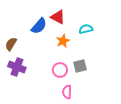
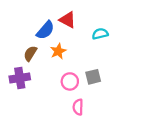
orange star: (63, 41) -> (58, 51), moved
brown semicircle: (11, 44) -> (30, 54), moved
purple cross: (17, 67) -> (20, 78), turned -30

